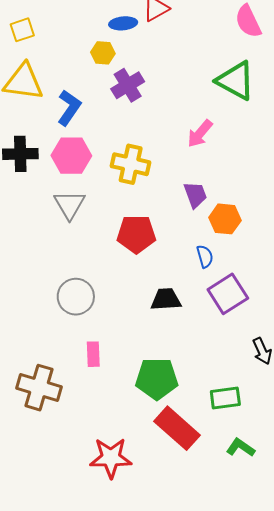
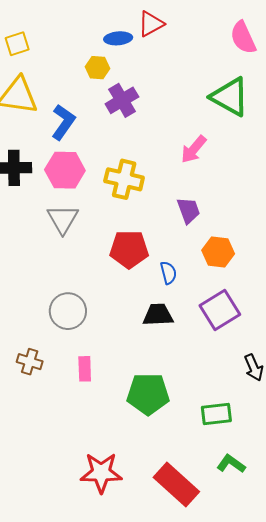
orange hexagon: (225, 219) -> (218, 252), moved
blue semicircle: (205, 256) -> (168, 273), moved
brown cross: (39, 388) -> (30, 362), moved, size x0.6
red rectangle: (177, 428) -> (176, 485), moved

